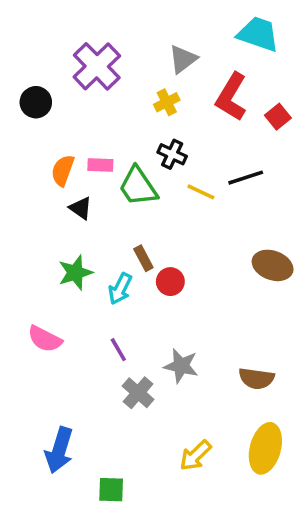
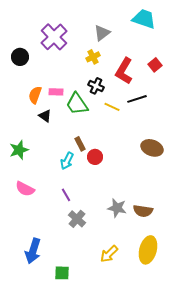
red L-shape: (231, 97) -> (124, 71), moved
green star: (75, 273) -> (19, 150), moved
gray star: (181, 366) -> (117, 208), moved

